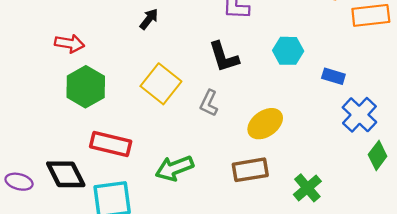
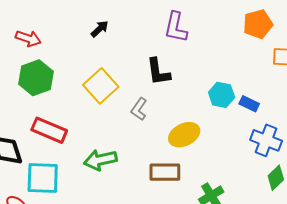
cyan hexagon: (288, 51) -> (222, 95), moved
blue cross: (359, 115) -> (266, 140), turned -32

